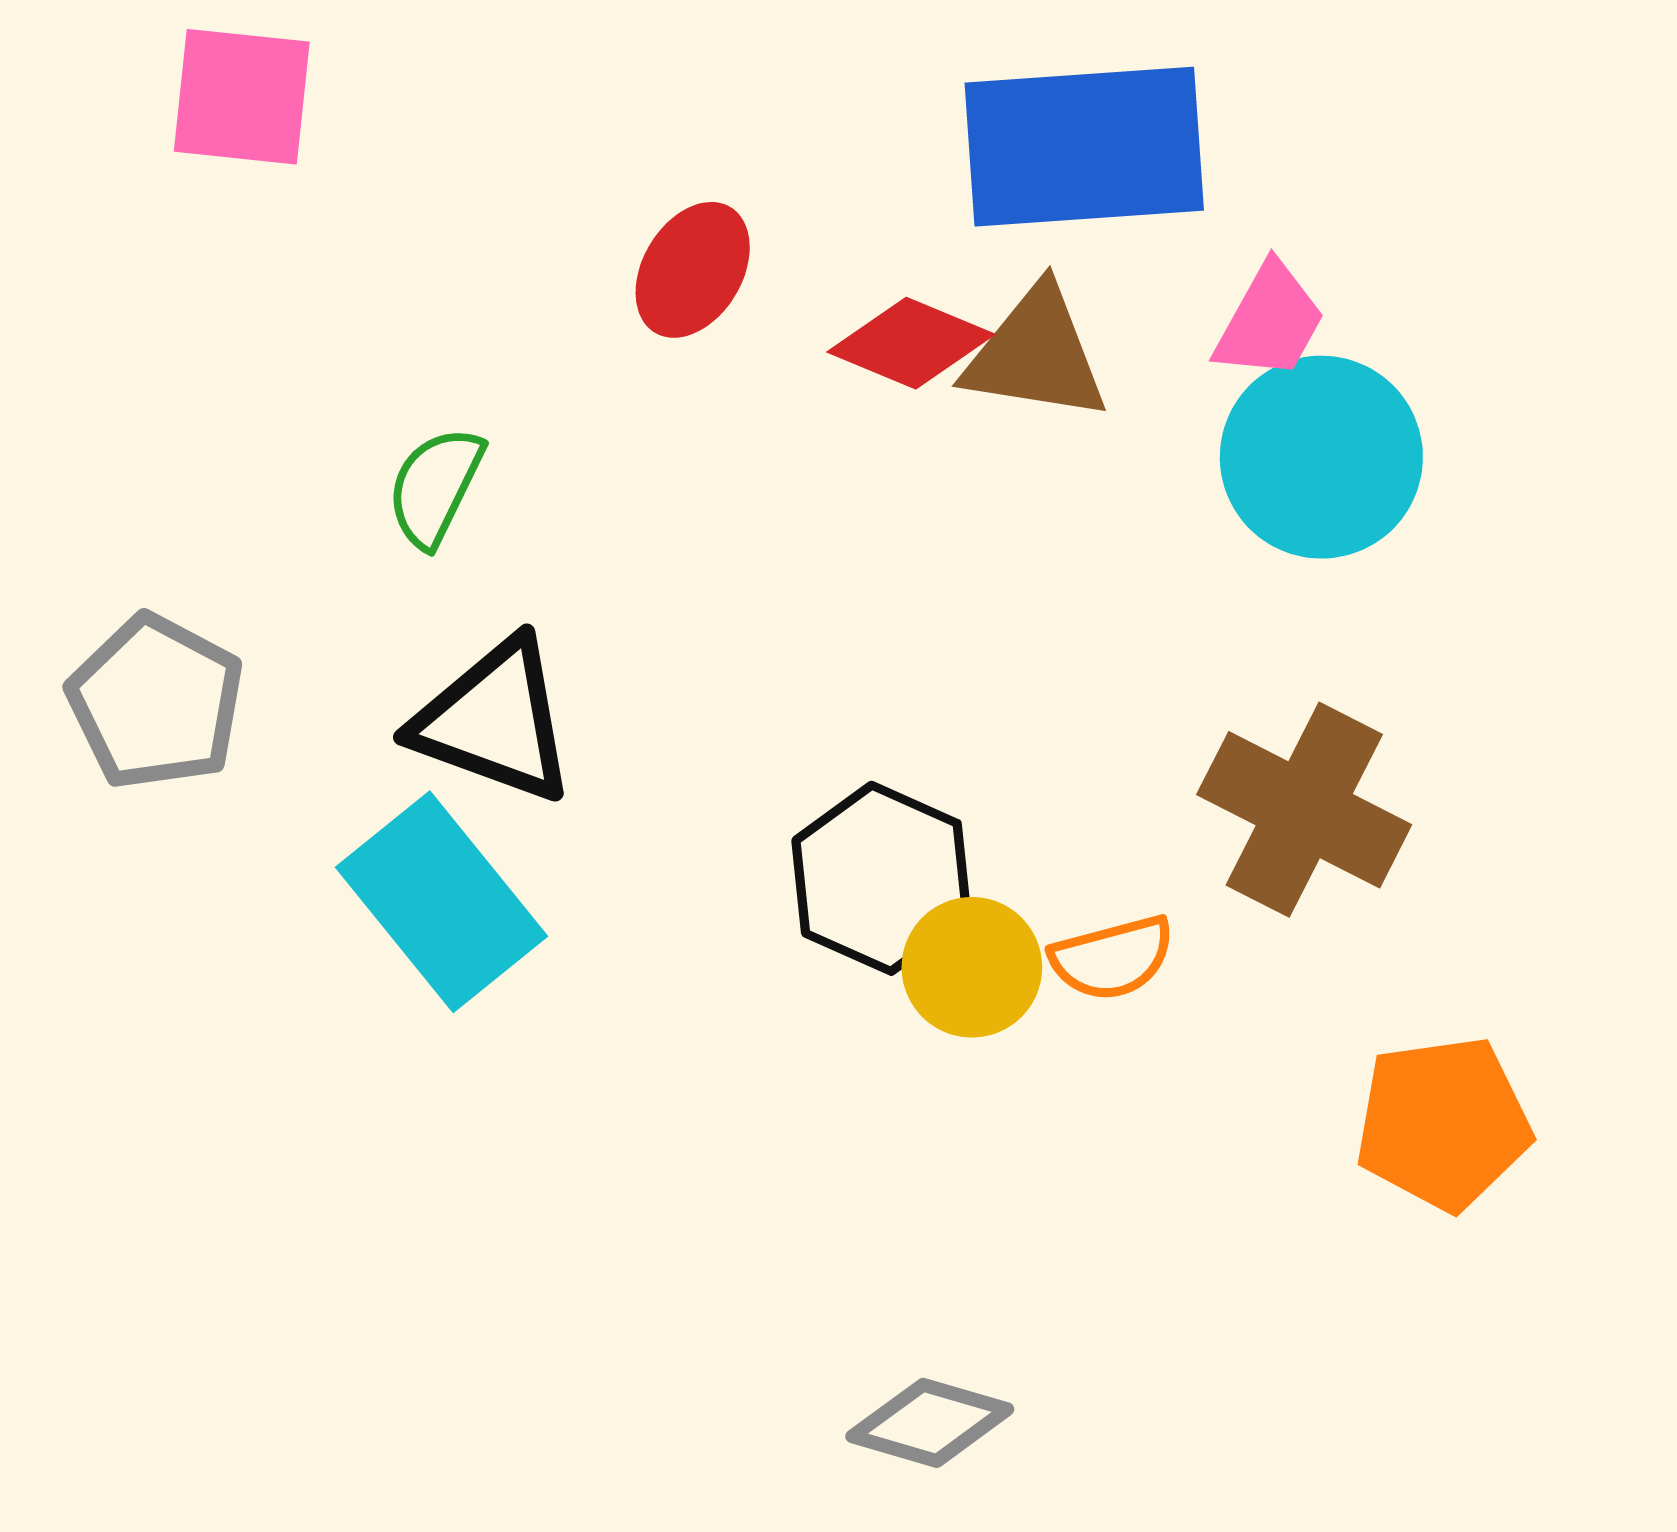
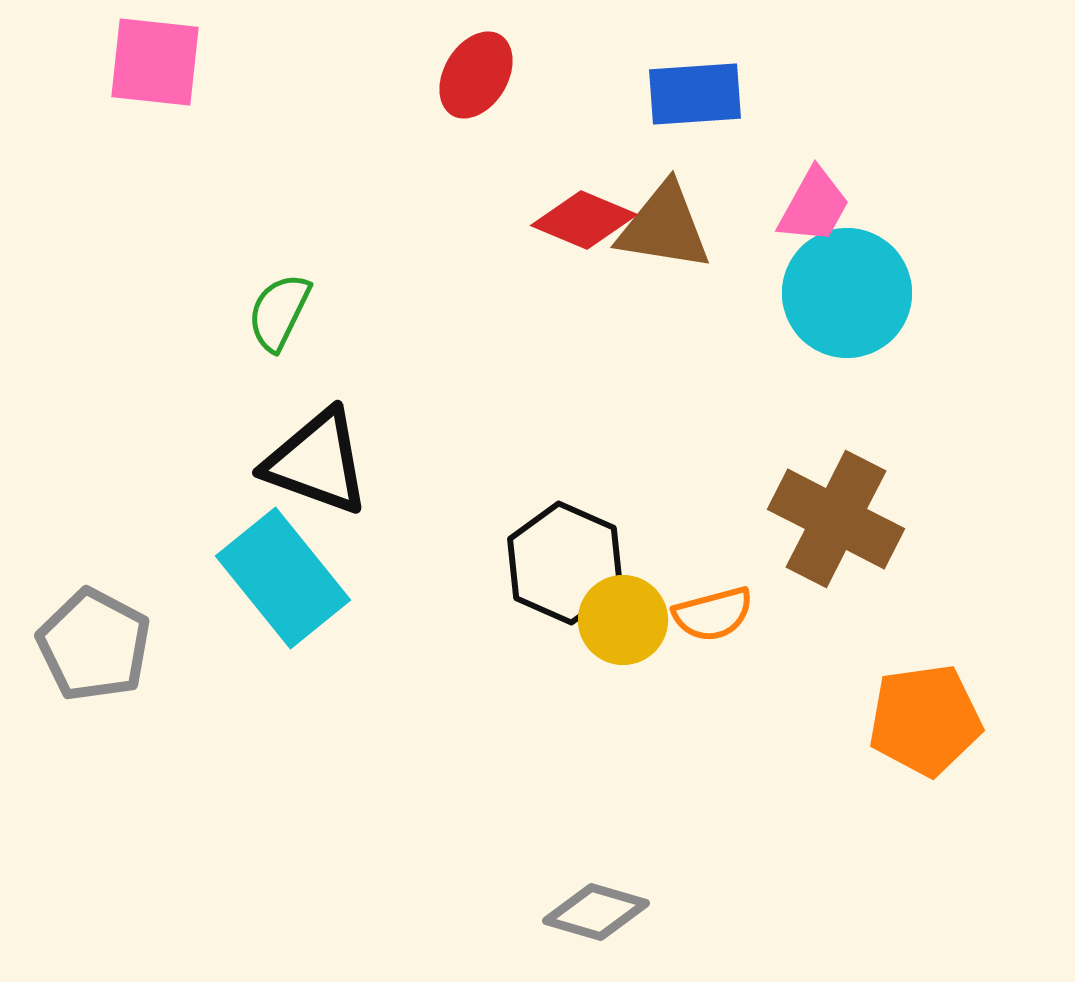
blue rectangle: (1084, 147) -> (695, 94), size x0.6
red ellipse: (693, 270) -> (476, 75), moved
gray pentagon: (156, 702) -> (94, 645), moved

